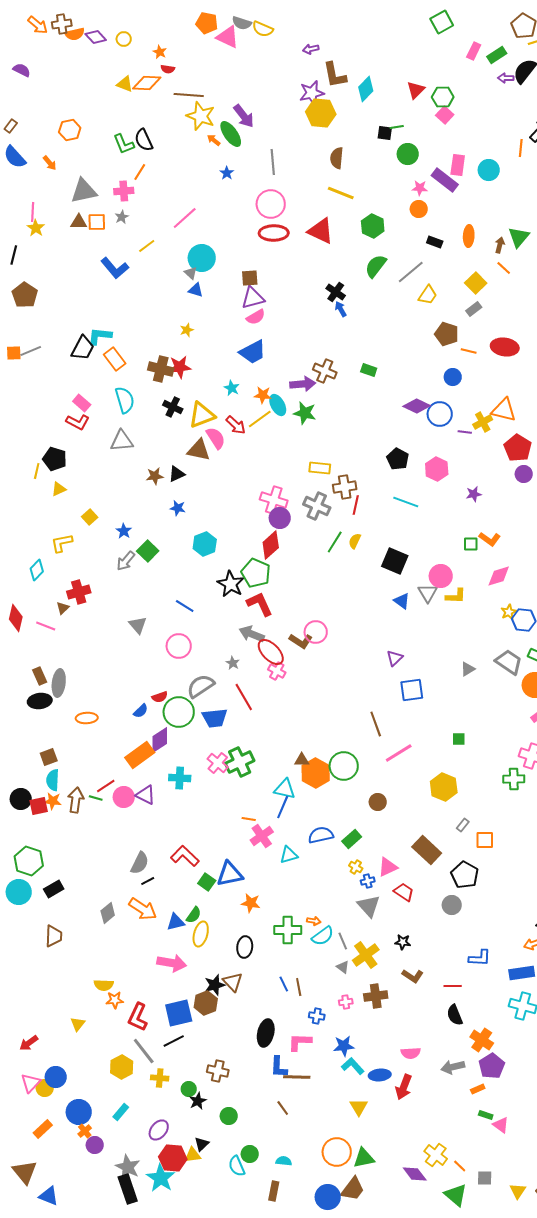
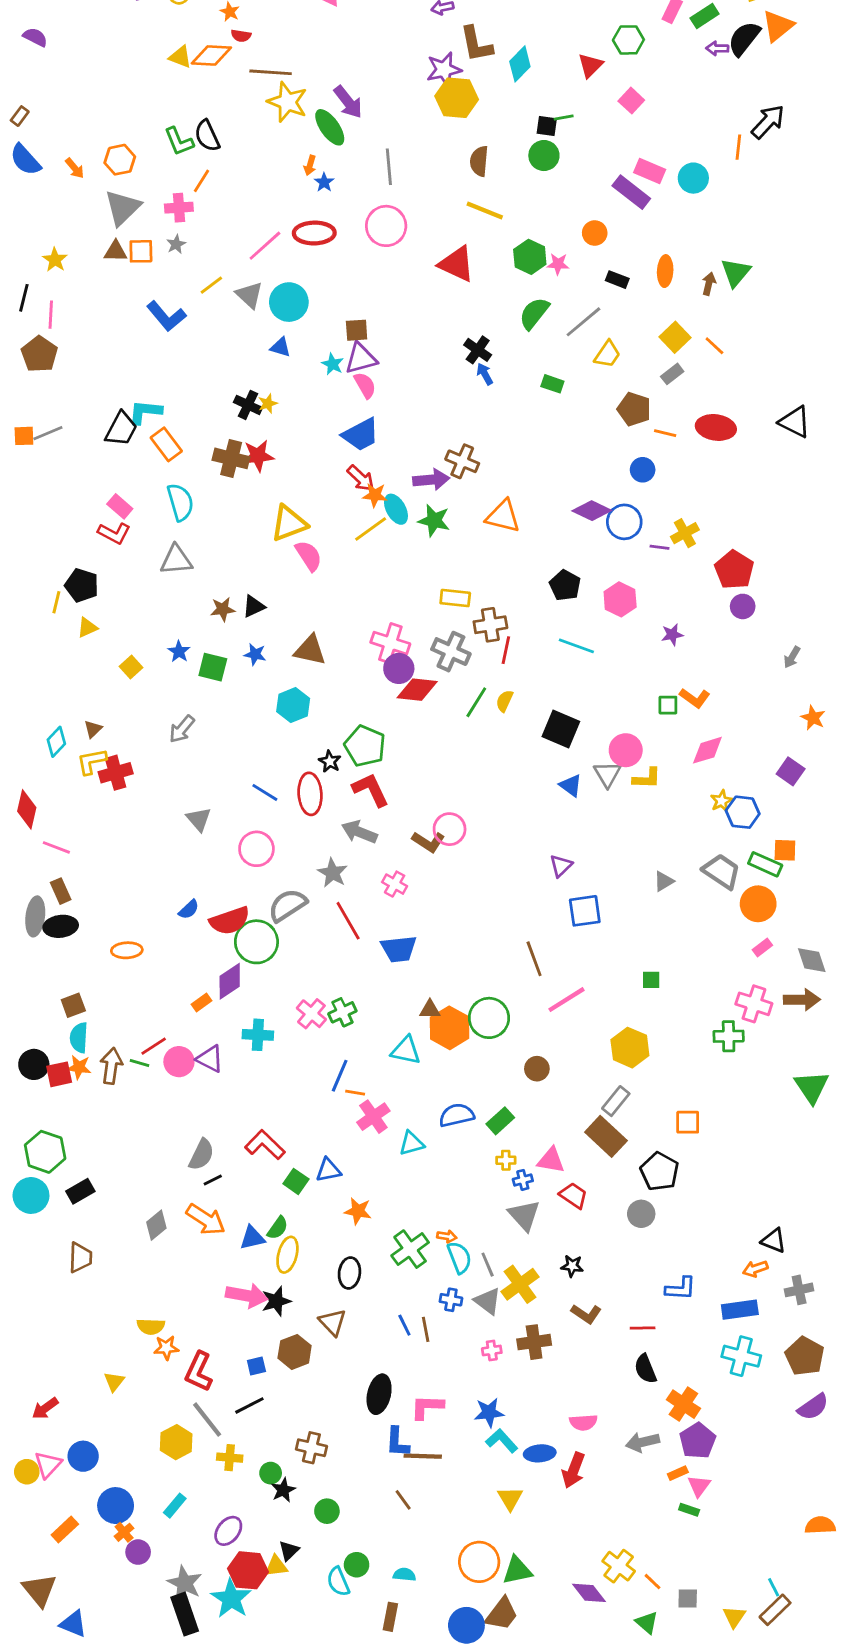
green hexagon: (443, 97) -> (628, 40), moved
orange hexagon: (70, 130) -> (120, 160), moved
orange arrow: (214, 140) -> (310, 165), moved, turned -112
green circle: (408, 154) -> (544, 156), moved
pink rectangle: (458, 165) -> (650, 171), turned -75
pink star: (420, 188) -> (558, 264), moved
gray triangle: (84, 191) -> (123, 208), turned -32
pink line: (33, 212) -> (51, 315), moved
red ellipse: (274, 233) -> (314, 233), moved
orange line: (504, 268) -> (714, 346), moved
gray triangle: (191, 273) -> (249, 295), moved, size x1.5
pink semicircle: (256, 317) -> (365, 385), turned -90
green rectangle: (369, 370) -> (552, 384), moved
cyan star: (232, 388) -> (333, 364), moved
black cross: (173, 407) -> (248, 405), moved
orange triangle: (504, 410) -> (503, 516), moved
red arrow: (236, 425) -> (361, 478), moved
brown triangle: (199, 450) -> (310, 650), moved
blue star: (124, 531) -> (179, 652), moved
yellow L-shape: (62, 543) -> (92, 761), moved
red diamond: (271, 545) -> (417, 690), moved, turned 48
green square: (148, 551) -> (213, 667), moved, turned -30
black star: (231, 584) -> (330, 761), size x0.6
brown triangle: (63, 608) -> (93, 729), moved
pink line: (46, 626) -> (56, 847), moved
red ellipse: (271, 652) -> (310, 794), moved, turned 40
gray star: (233, 663) -> (333, 873), size x1.5
gray ellipse: (59, 683) -> (35, 916), moved
red semicircle: (160, 697) -> (230, 921), size x1.8
blue semicircle: (141, 711) -> (189, 909), moved
blue trapezoid: (215, 718) -> (399, 949), moved
orange rectangle: (140, 755) -> (202, 1002), size x0.5
green cross: (240, 762) -> (342, 1012), size x0.7
blue line: (283, 807) -> (340, 1076), moved
gray rectangle: (463, 825) -> (616, 1101), moved, size x1.5
yellow cross: (356, 867) -> (506, 1160), turned -32
pink triangle: (388, 867) -> (551, 1160), turned 35
blue triangle: (230, 874) -> (328, 1170), size x0.7
green cross: (288, 930) -> (410, 1249), turned -36
cyan semicircle: (323, 936) -> (459, 1257), turned -75
gray triangle: (343, 967) -> (488, 1301), size x1.5
black star: (215, 985) -> (276, 1301), moved
blue square: (179, 1013) -> (256, 1366), size x0.5
blue cross: (317, 1016) -> (451, 1300), moved
yellow circle: (45, 1088) -> (27, 1472), moved
pink triangle: (501, 1125) -> (699, 1486), moved, turned 30
green triangle: (456, 1195) -> (647, 1622), size x0.7

